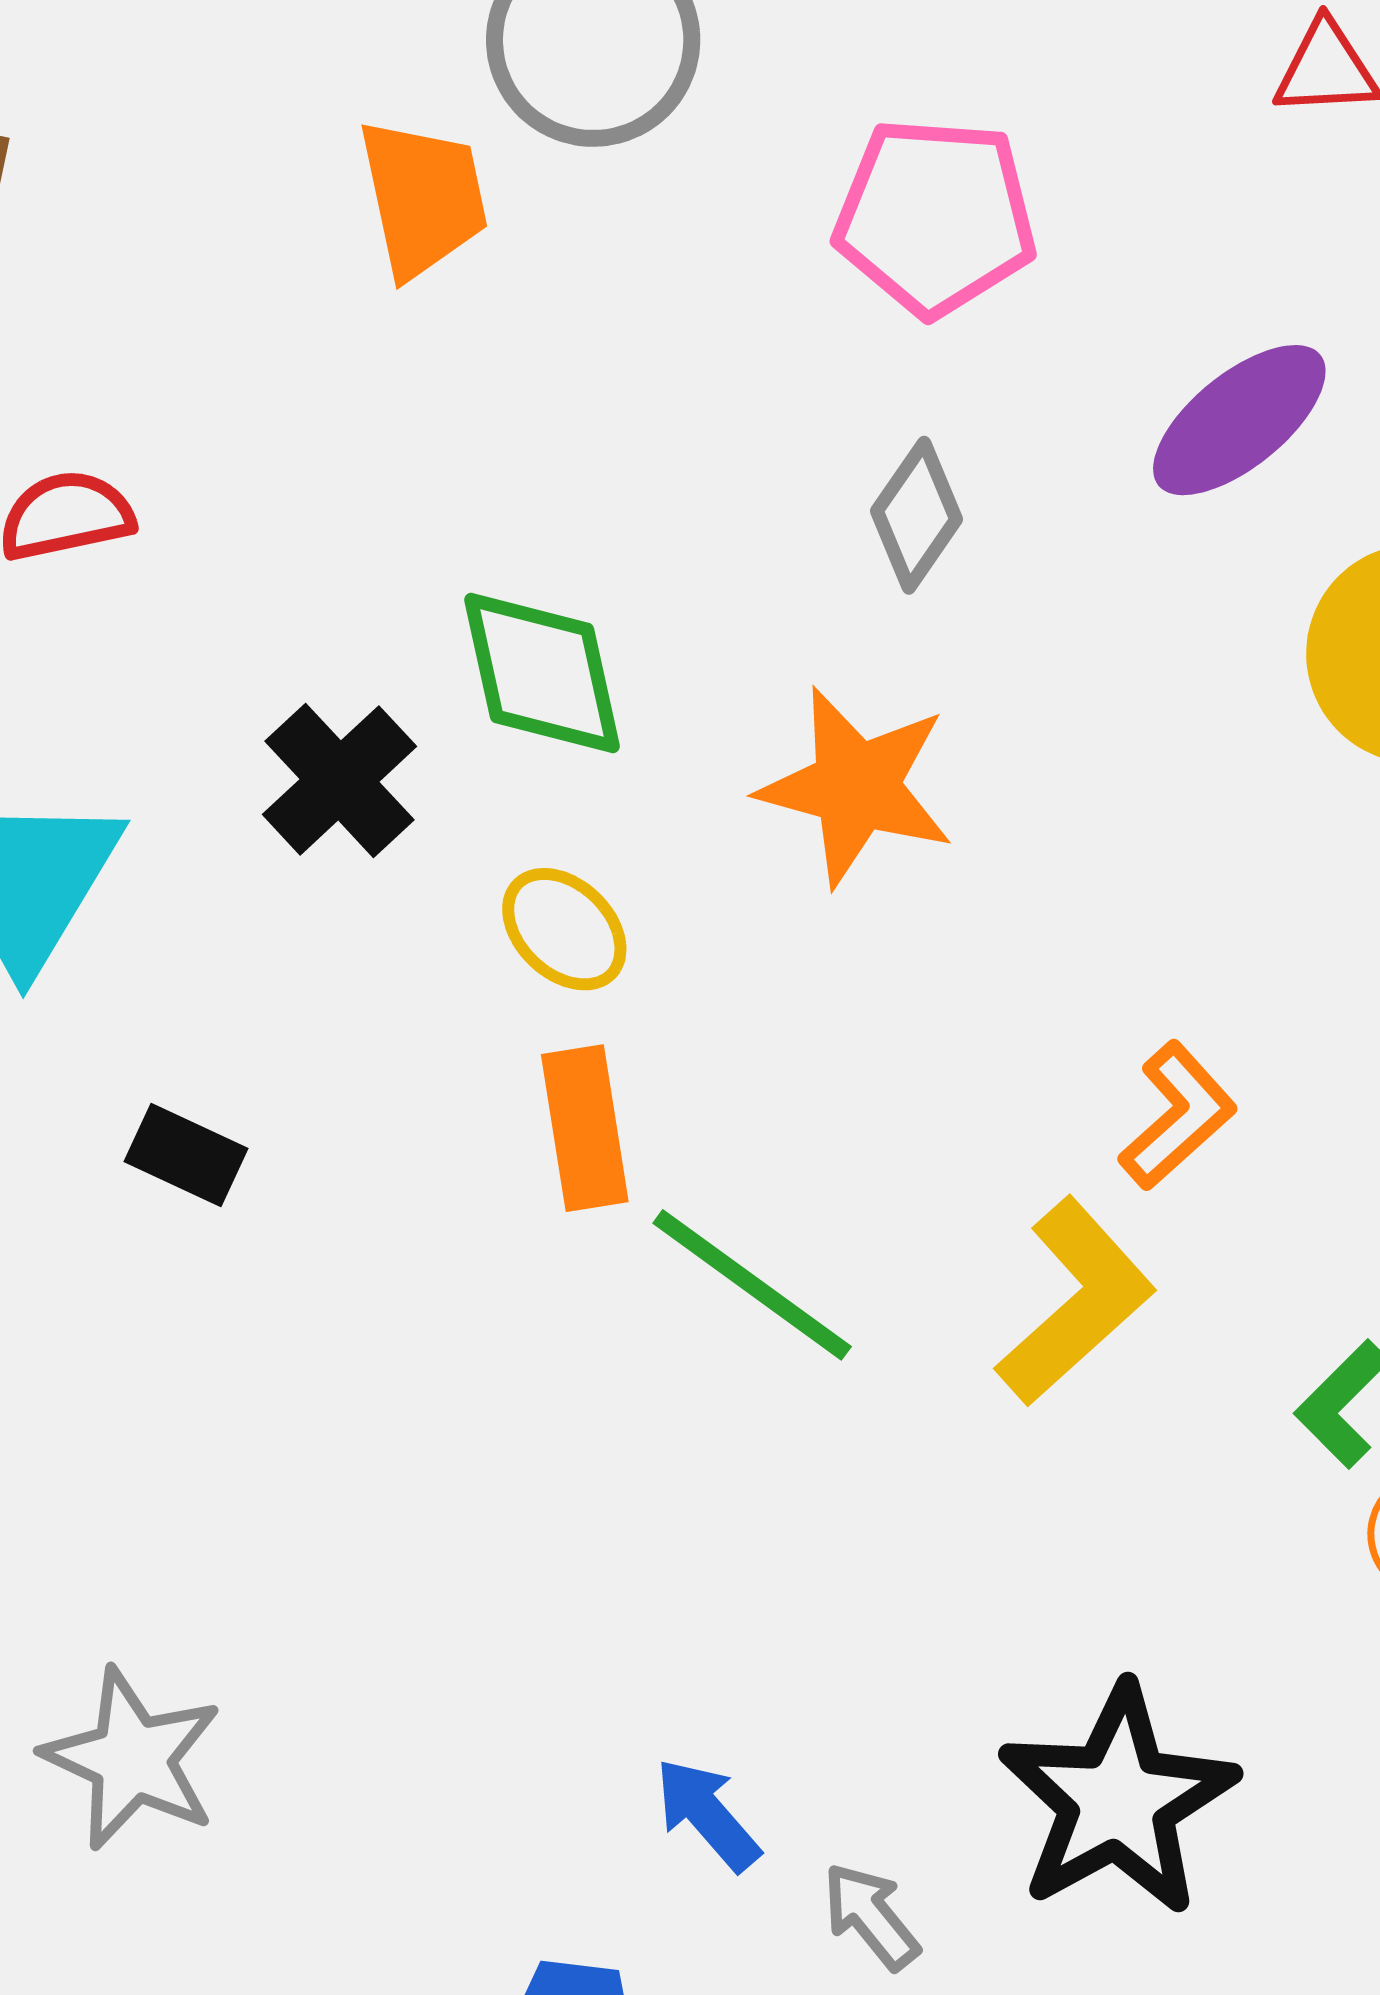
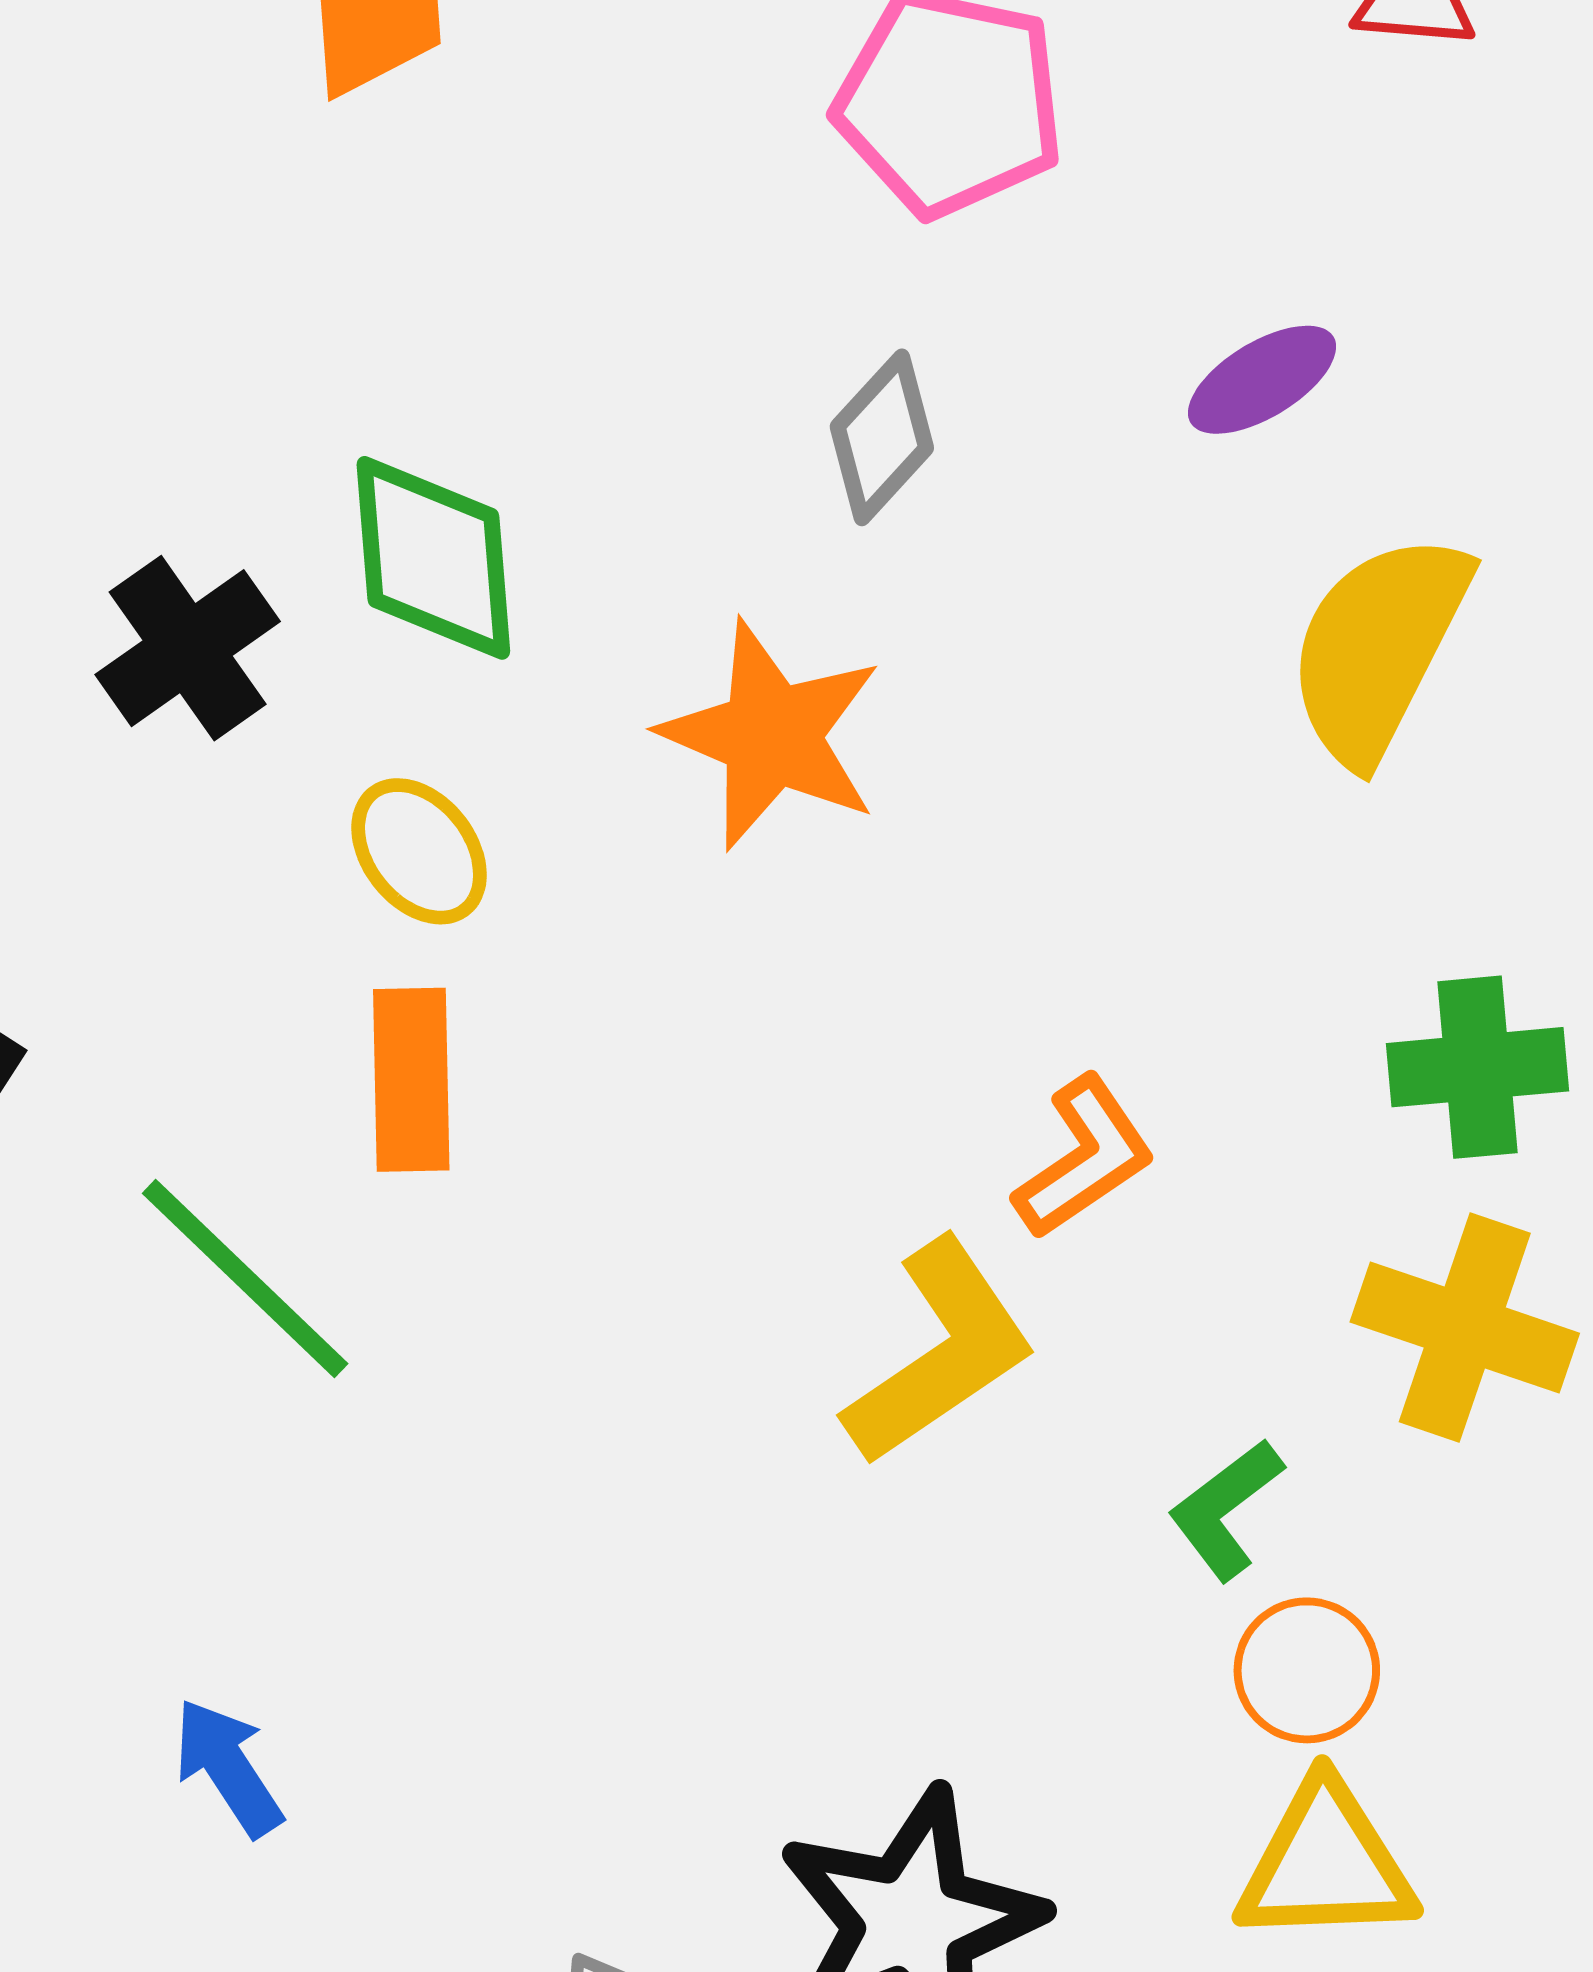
purple ellipse: (1239, 420) -> (1262, 380), size x0.7
green line: (752, 1285) -> (245, 1278), moved
blue arrow: (707, 1814) -> (228, 1767), moved

